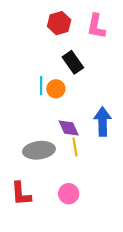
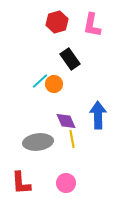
cyan line: (41, 86) -> (40, 81), turned 48

